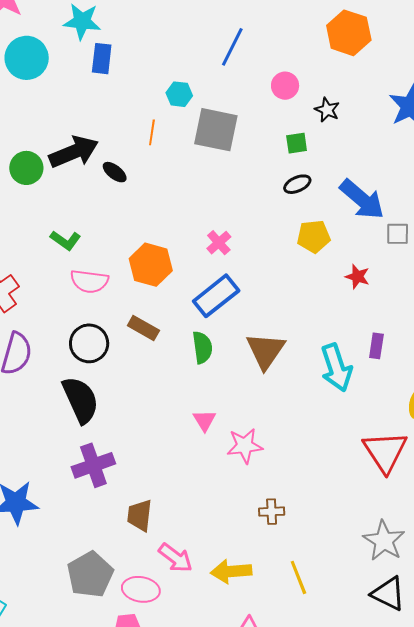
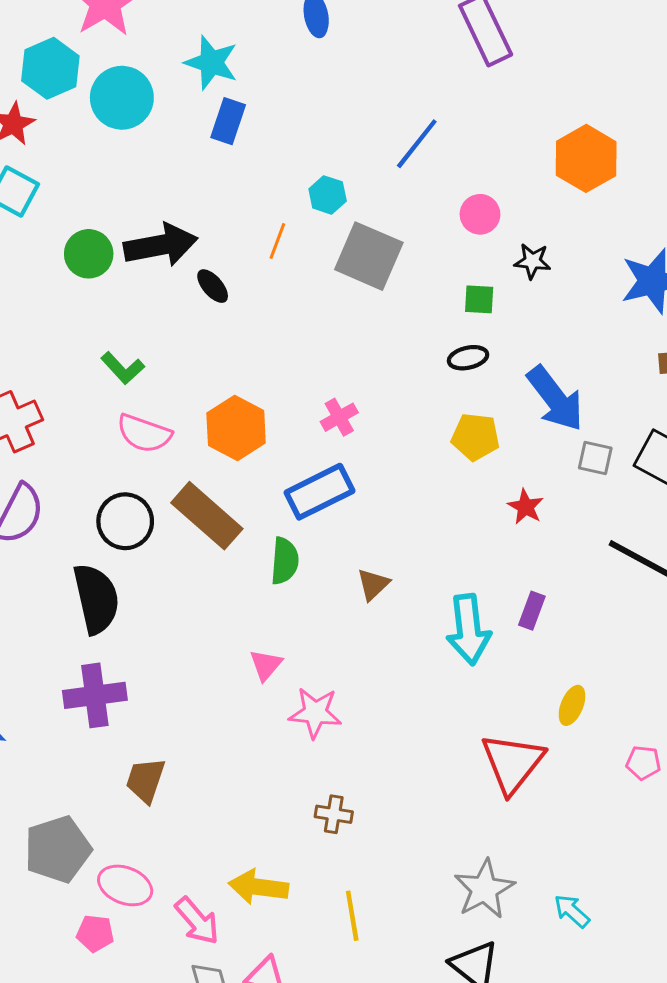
black star: (327, 110) -> (532, 261), turned -30
brown rectangle: (143, 328) -> (207, 516), size x1.6
brown triangle: (266, 351) -> (373, 584), size x0.6
pink arrow: (176, 558) -> (197, 921), moved

